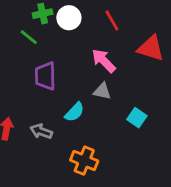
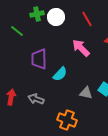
green line: (29, 37) -> (17, 31), moved
gray triangle: (102, 91) -> (86, 93), moved
cyan semicircle: (74, 112) -> (60, 74), moved

